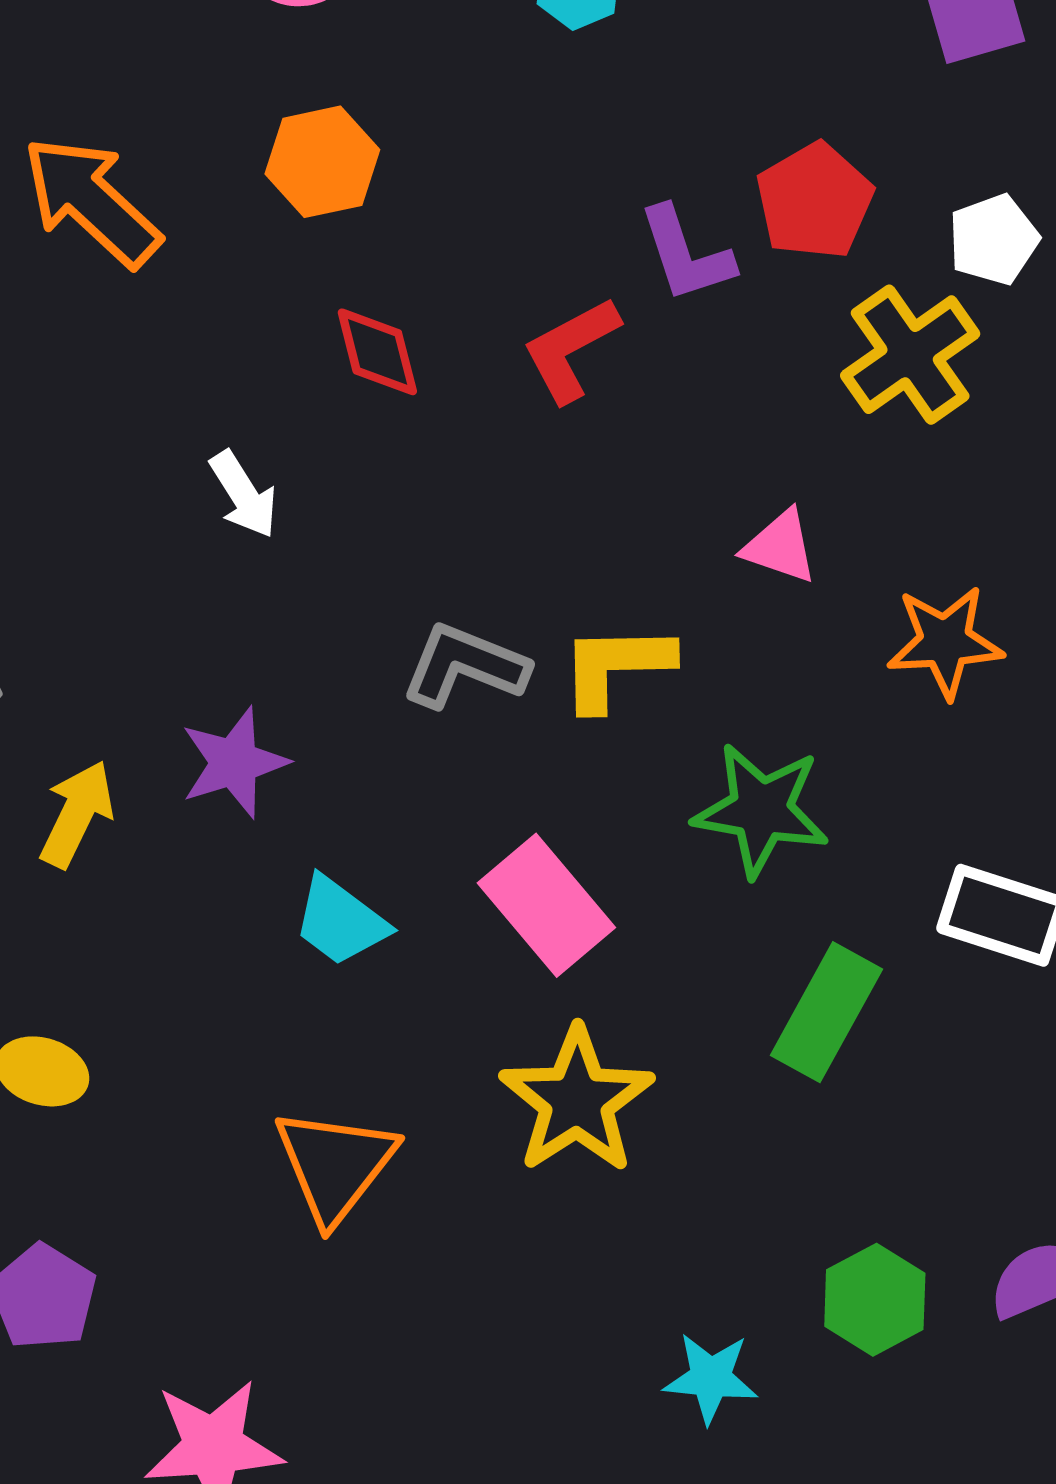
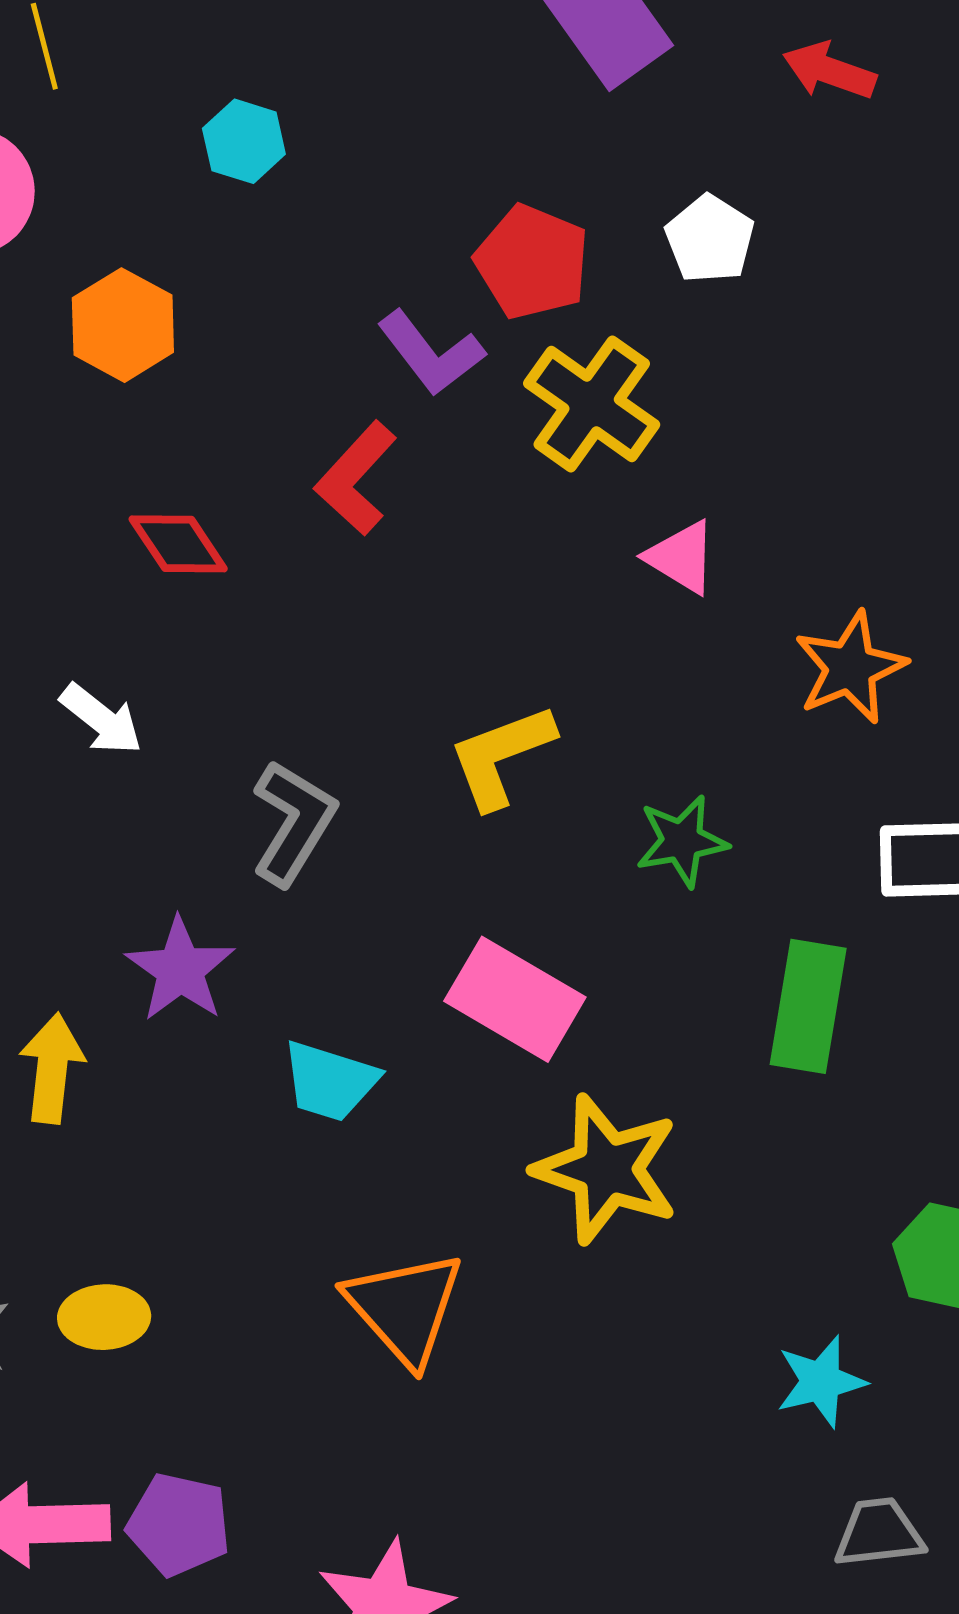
orange hexagon: (322, 162) -> (123, 325), moved
yellow cross: (910, 355) -> (592, 404), moved
pink triangle: (780, 547) -> (681, 557), moved, turned 32
orange star: (945, 642) -> (850, 668), moved
gray L-shape: (465, 666) -> (293, 823), moved, turned 119
green star: (761, 810) -> (682, 841), size x0.7

